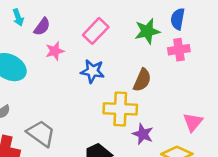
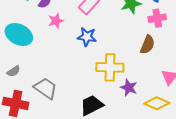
brown semicircle: (142, 80) -> (147, 45), moved

